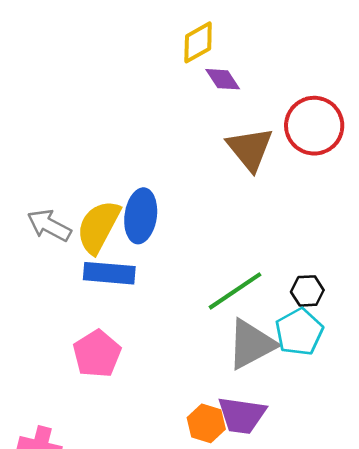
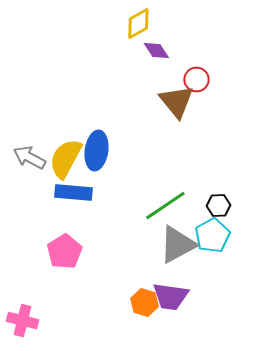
red circle: (314, 126) -> (196, 80), moved, size x0.6

